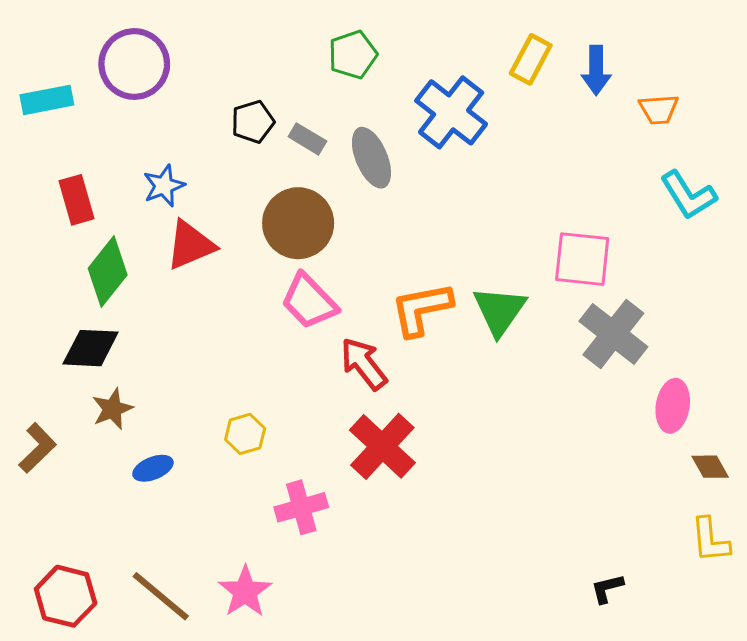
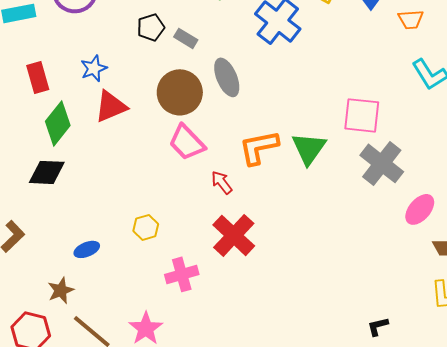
gray ellipse: (371, 158) -> (227, 77), moved
red arrow: (364, 364) -> (222, 182), size x0.7
pink ellipse: (673, 406) -> (420, 209), turned 32
brown star: (112, 409) -> (61, 290), moved

